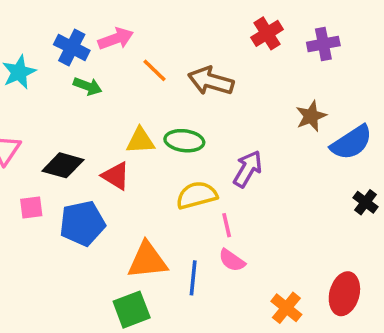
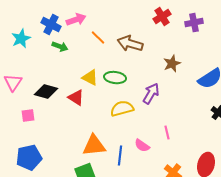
brown star: (311, 116) -> (172, 64), moved
yellow triangle: (140, 141) -> (90, 78), turned 30
blue pentagon: (82, 223) -> (29, 158), moved
pink line: (227, 225) -> (167, 133), moved

